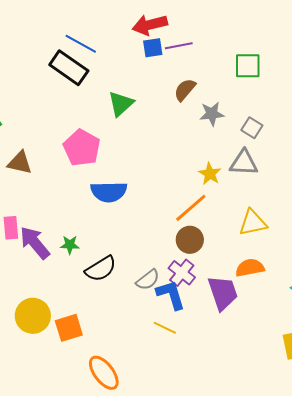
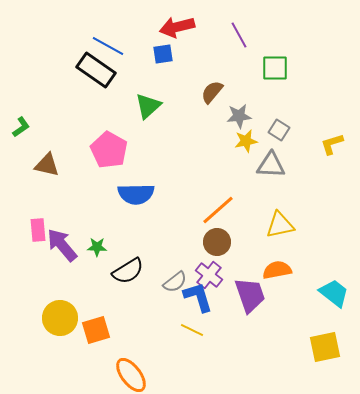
purple line: (179, 46) -> (239, 35), moved, turned 72
blue square: (153, 48) -> (163, 54), moved
yellow star: (210, 174) -> (246, 141), moved, turned 30

